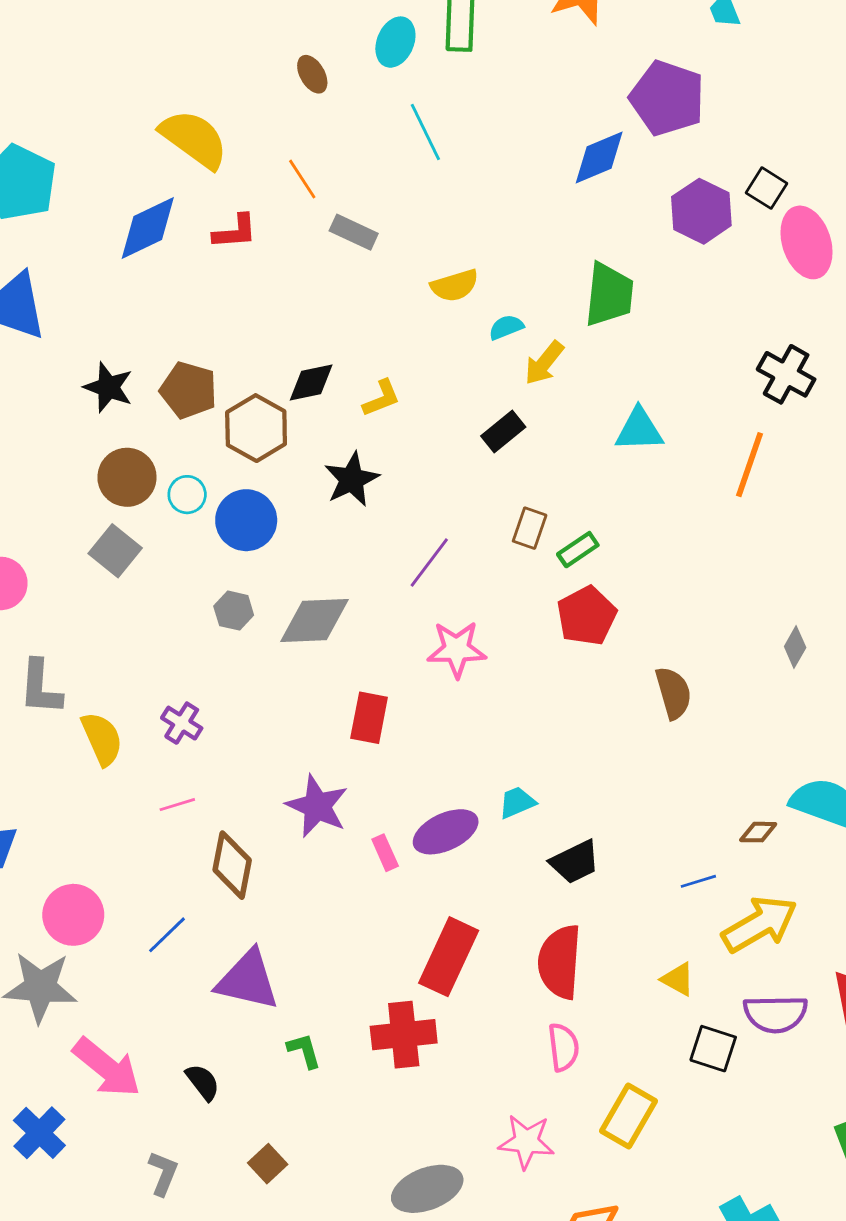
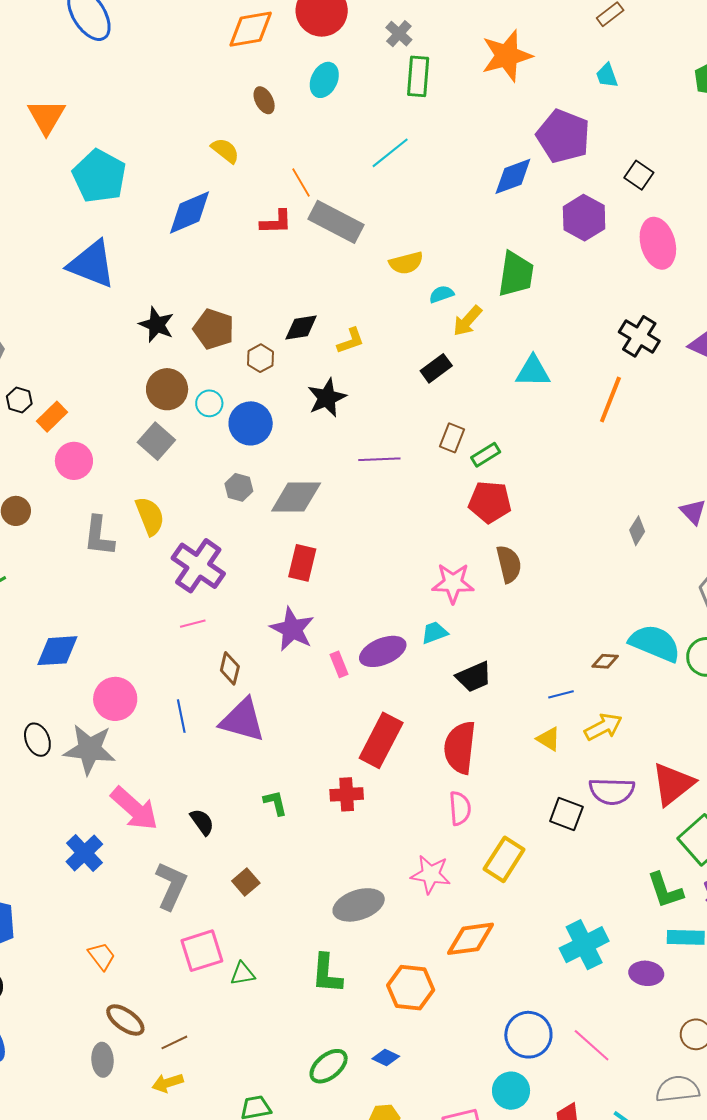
cyan ellipse: (395, 42) -> (324, 80), moved
brown ellipse: (312, 74) -> (264, 100), moved
cyan line: (425, 132) -> (390, 153), turned 75
yellow semicircle: (194, 139) -> (225, 151), size x0.6
black square: (767, 188) -> (639, 175), moved
red L-shape: (235, 232) -> (276, 222), moved
gray rectangle: (354, 232) -> (336, 222), size x1.6
brown hexagon: (256, 428) -> (260, 358), size x0.6
purple line: (429, 562) -> (379, 459), turned 48
red pentagon: (587, 616) -> (490, 502), turned 30
pink star: (457, 649) -> (453, 583), moved
brown semicircle: (673, 693) -> (509, 564), moved
red rectangle: (369, 718) -> (302, 563), moved
purple cross: (182, 723) -> (198, 566), size x1.8
yellow semicircle: (102, 739) -> (150, 516), moved
brown diamond: (232, 865) -> (230, 668), size x0.7
yellow arrow: (760, 924) -> (603, 727), size x0.7
blue line: (167, 935) -> (181, 716), turned -60
yellow triangle: (678, 979) -> (549, 739), moved
purple triangle: (248, 980) -> (242, 720), moved
red cross: (404, 1035) -> (347, 794), size x0.7
gray L-shape: (163, 1173) -> (171, 886), size x1.5

